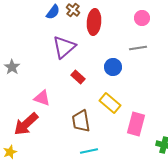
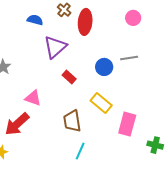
blue semicircle: (53, 12) -> (35, 20), moved, turned -112
gray line: (138, 48) -> (129, 58), moved
cyan line: (89, 151) -> (80, 151), turned -54

